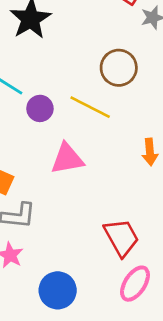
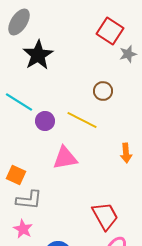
brown circle: (119, 68) -> (103, 91), size x0.7

